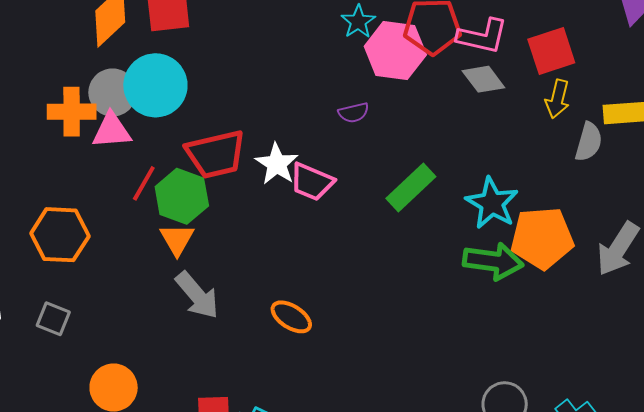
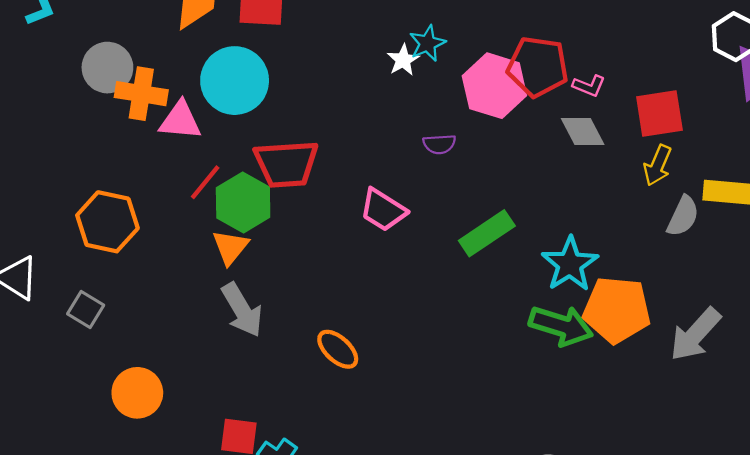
cyan star: (358, 22) -> (427, 43), moved
pink L-shape: (482, 36) -> (589, 86), size x0.6
gray circle: (112, 93) -> (107, 68), moved
white star: (277, 164) -> (403, 60), moved, size x0.7

